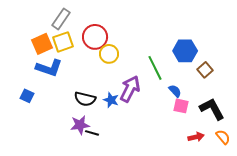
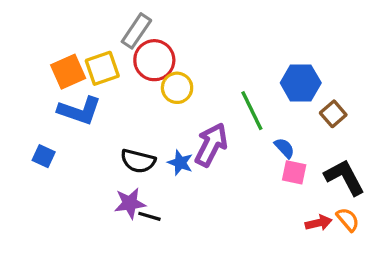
gray rectangle: (61, 19) -> (136, 31), moved
orange semicircle: (223, 137) -> (348, 220), moved

